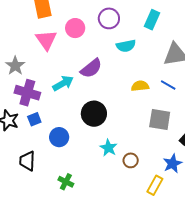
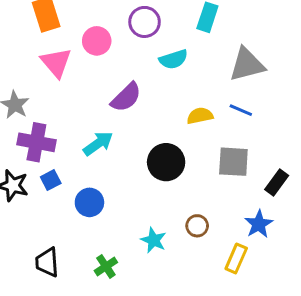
cyan arrow: (63, 83) -> (98, 143), moved
black circle: (94, 114) -> (166, 162), moved
cyan star: (108, 148) -> (154, 240), moved
black trapezoid: (27, 161) -> (47, 262), moved
green cross: (66, 182) -> (106, 266), turned 35

